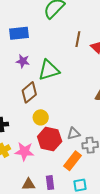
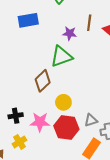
purple star: (23, 61) -> (70, 33), moved
yellow circle: (41, 117) -> (63, 102), moved
pink star: (24, 151) -> (40, 122), moved

